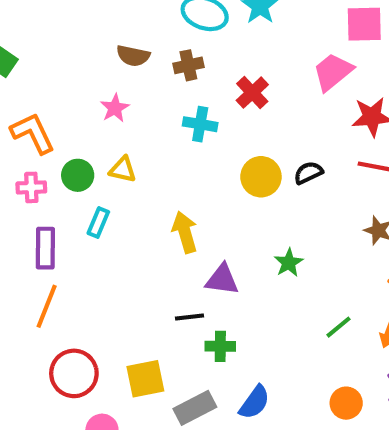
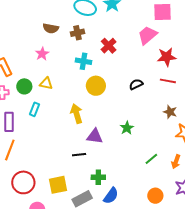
yellow circle: (261, 177) -> (96, 86), moved
green cross: (220, 346) -> (98, 177), moved

